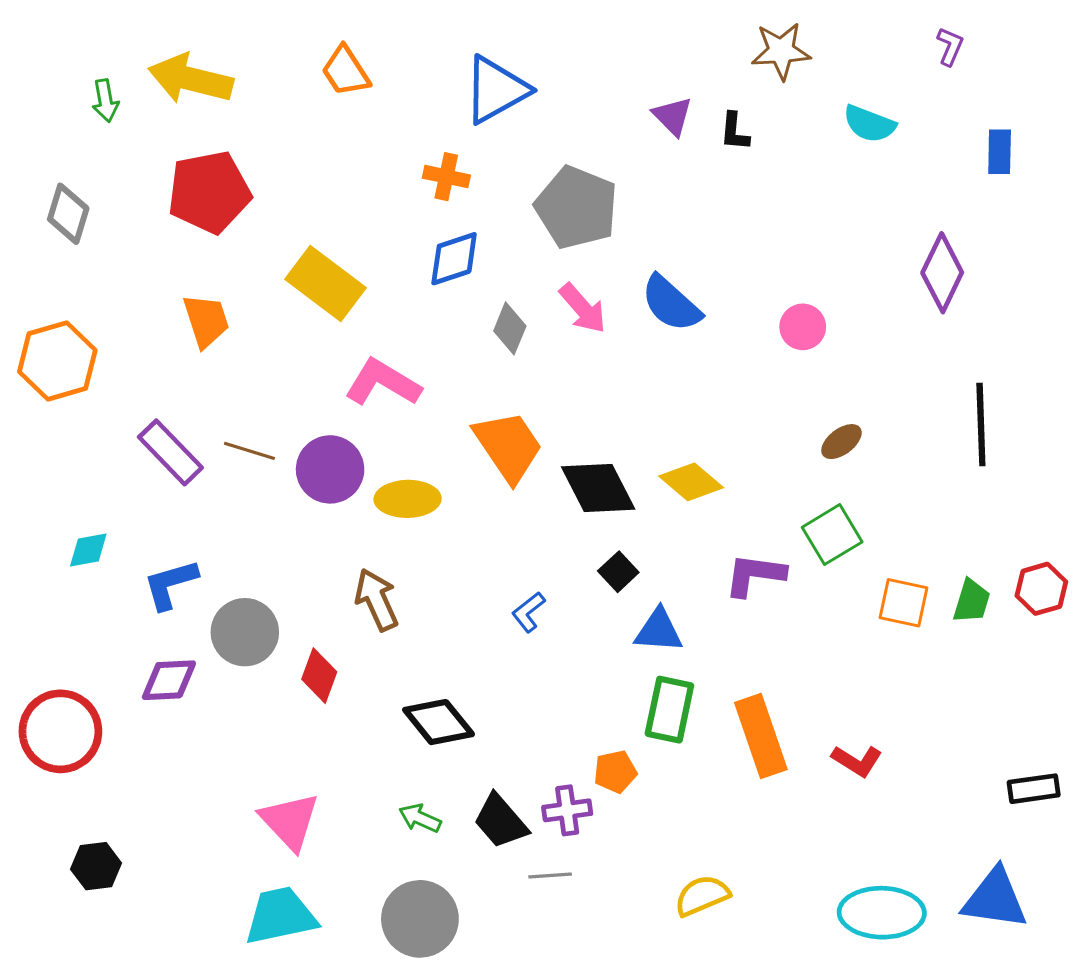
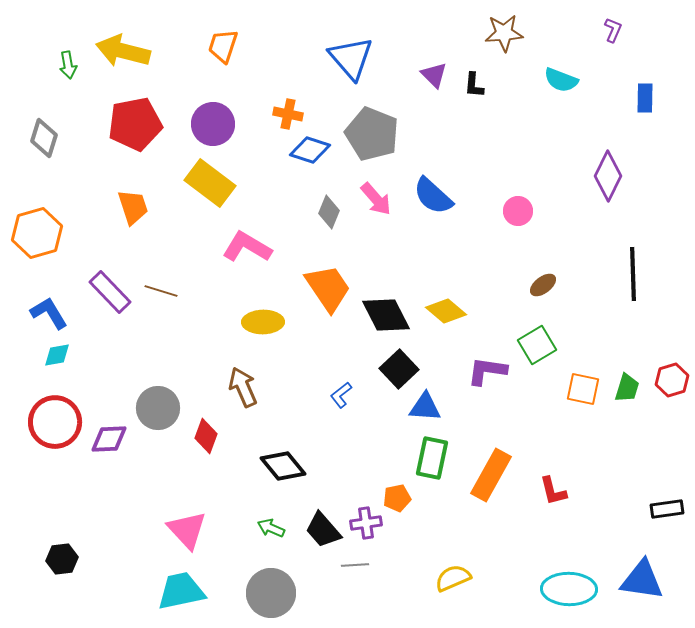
orange trapezoid: (346, 71) -> (223, 46), turned 51
blue triangle: (496, 90) -> (351, 58), moved, turned -42
blue diamond: (454, 259) -> (310, 150), moved, turned 36
purple circle: (330, 469) -> (213, 124), moved
black square: (618, 572) -> (399, 369), size x1.5
blue L-shape: (170, 584) -> (49, 313), moved, turned 75
red circle: (60, 731) -> (55, 422), moved
orange rectangle: (761, 736) -> (491, 475), turned 48
red L-shape: (857, 761) -> (553, 491), turned 44

